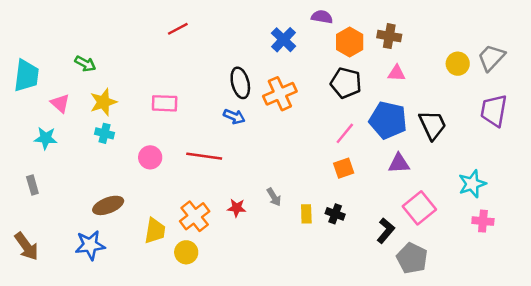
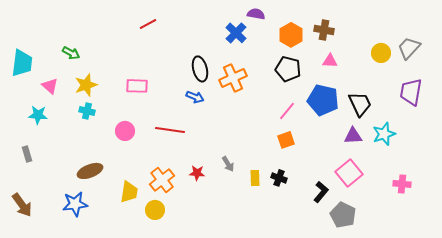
purple semicircle: (322, 17) -> (256, 14), moved
purple triangle: (399, 163) -> (353, 136), moved
cyan star: (472, 184) -> (384, 134), moved

